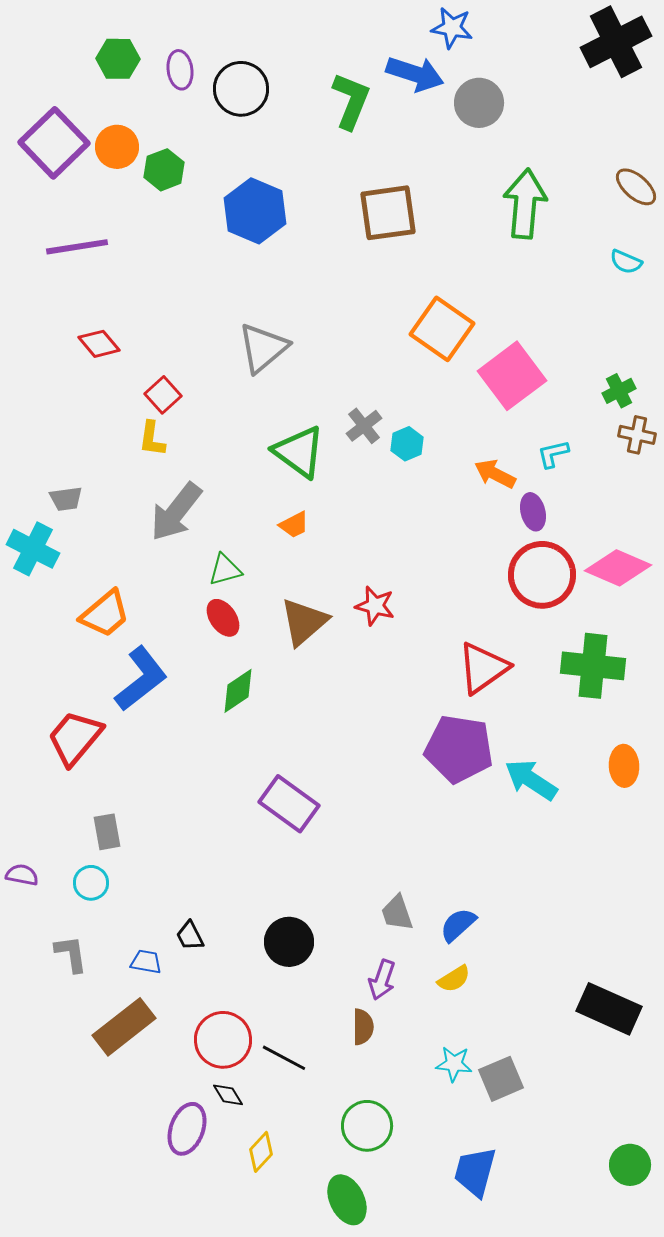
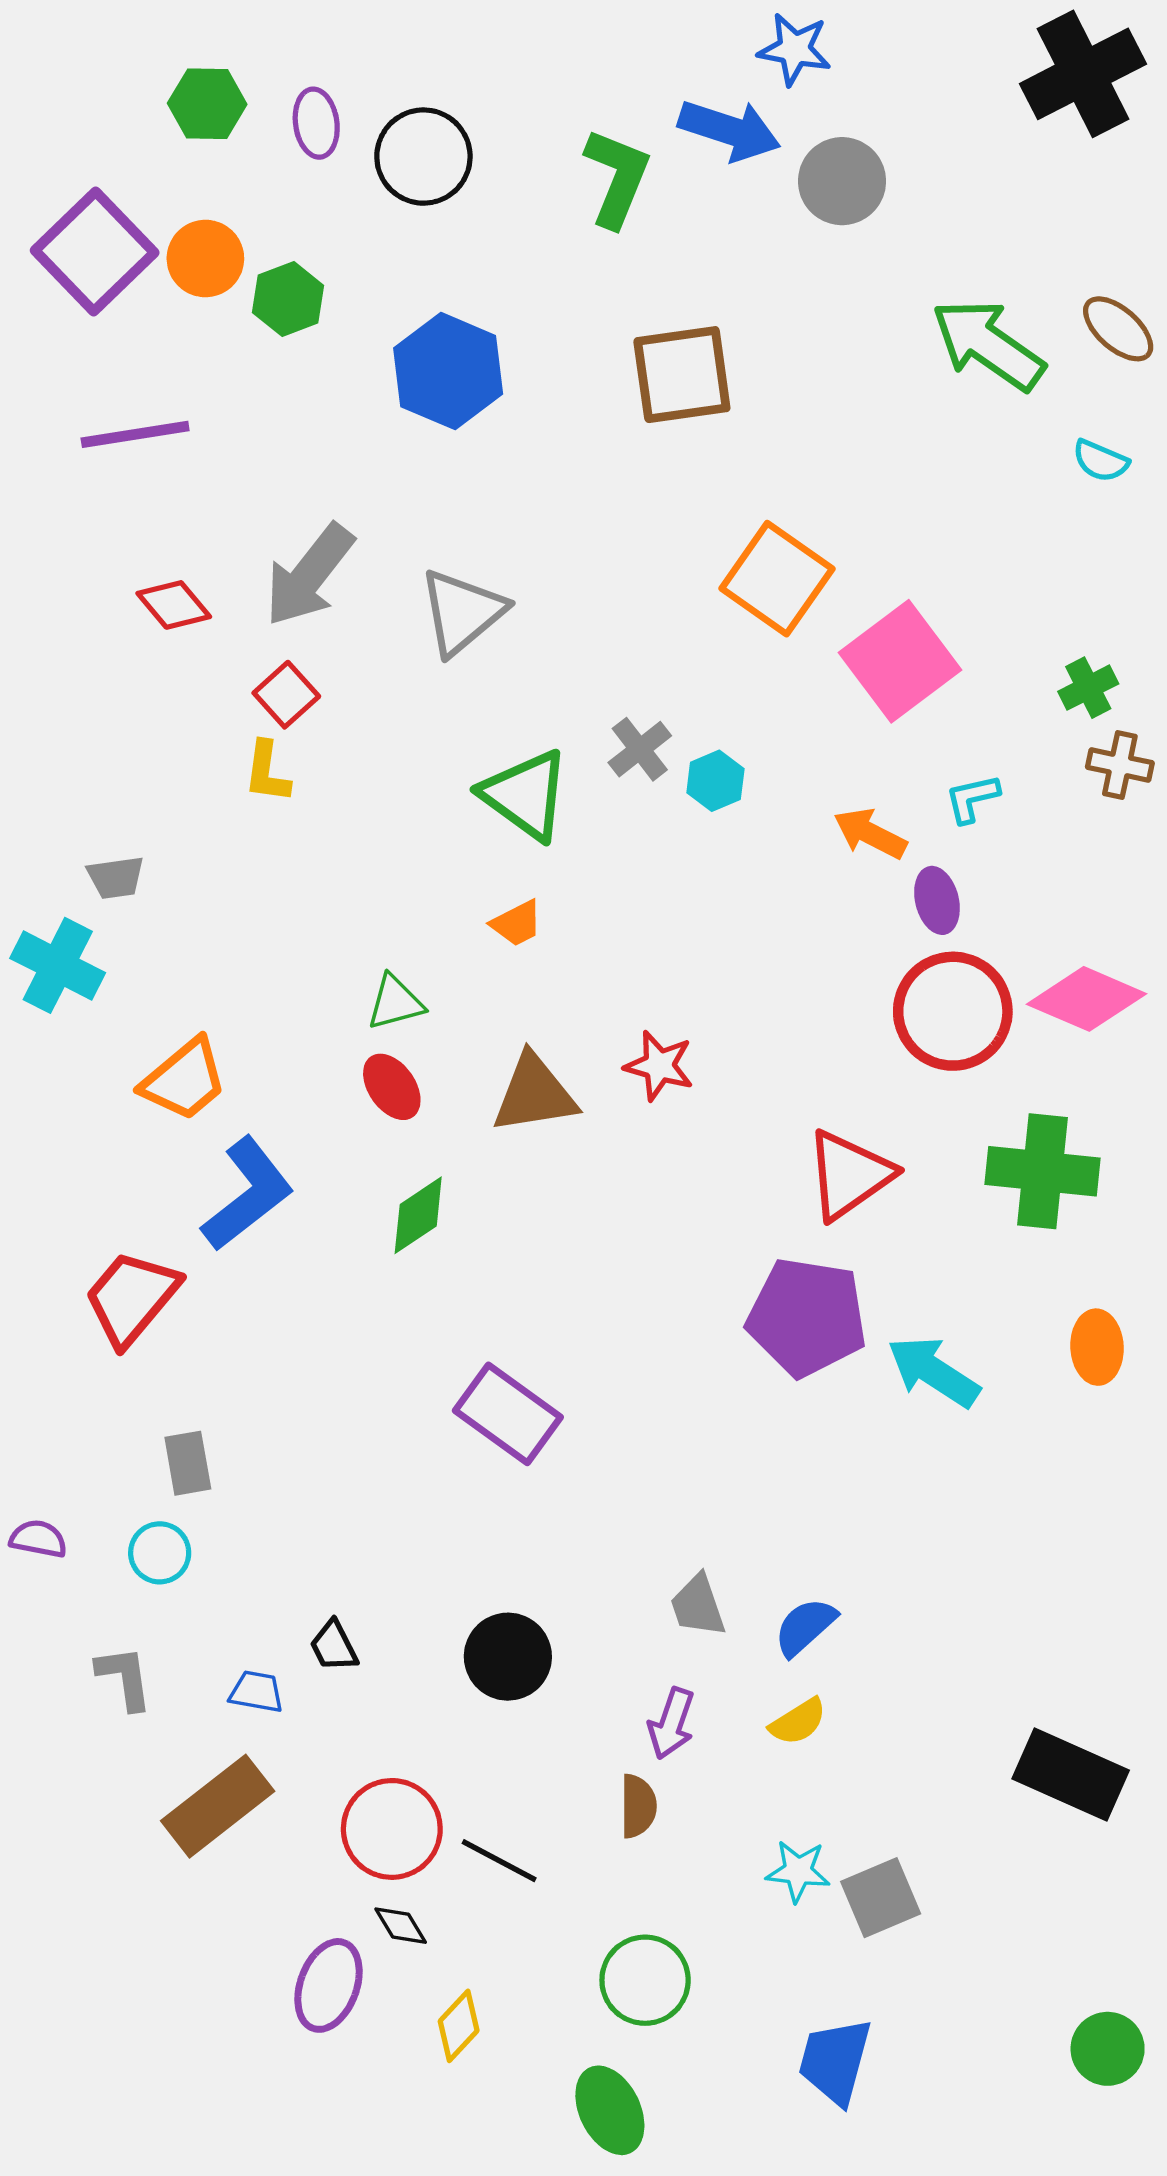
green arrow: (525, 204) -> (988, 345), moved, turned -60
gray arrow: (176, 512) -> (309, 575), moved
brown triangle: (304, 622) -> (534, 1094), turned 32

